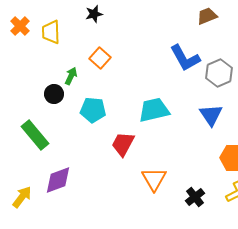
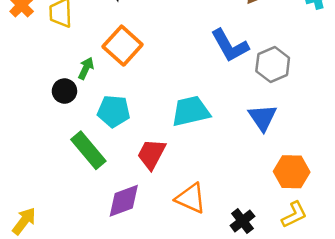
orange square: (100, 58) -> (123, 46), size x1.4
green rectangle: (35, 135) -> (88, 150), moved
orange triangle: (154, 179) -> (191, 198), turned -36
purple diamond: (58, 180) -> (124, 201), moved

